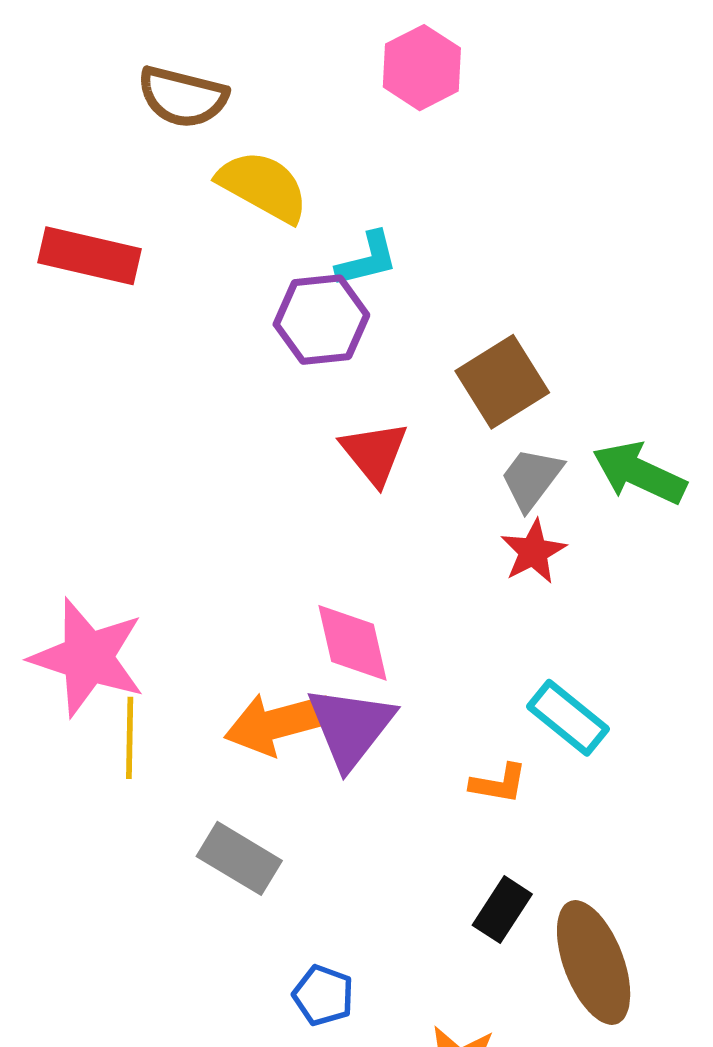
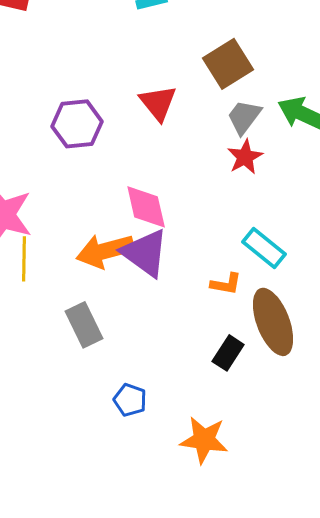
purple hexagon: (321, 320) -> (77, 124), moved
purple triangle: (351, 727) -> (145, 253), turned -32
gray rectangle: (239, 858) -> (84, 325), turned 33
brown ellipse: (594, 963) -> (273, 322), moved

